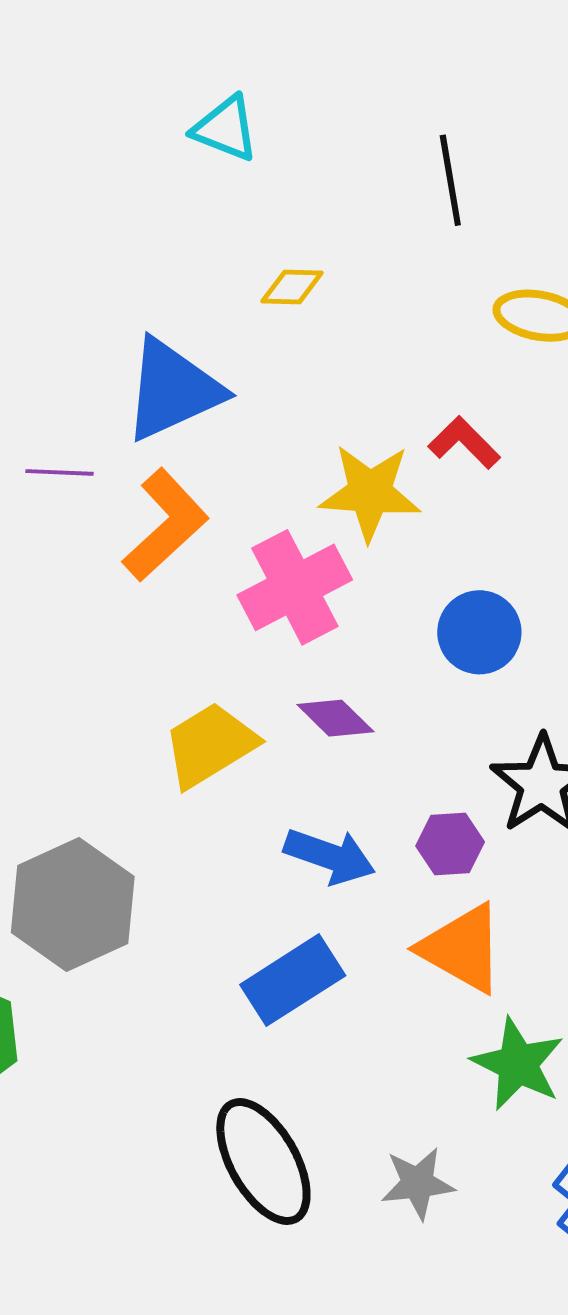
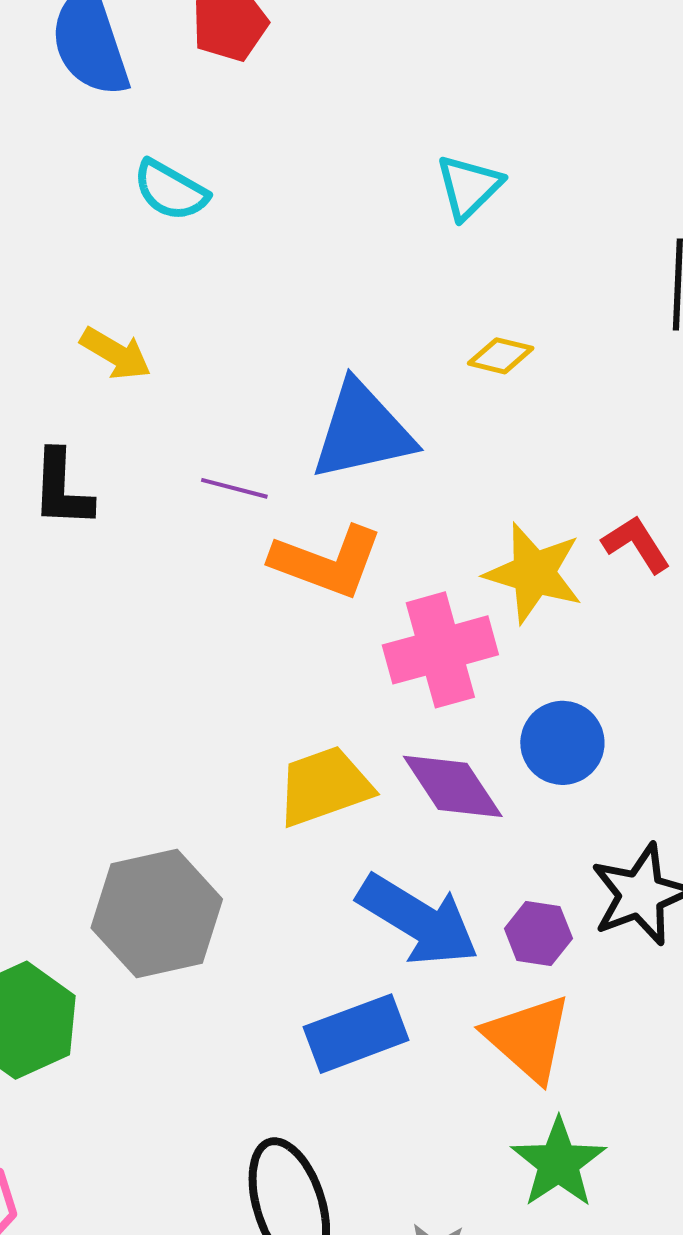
cyan triangle: (225, 128) -> (469, 187), turned 42
orange L-shape: (165, 525) -> (327, 562), turned 51
blue circle: (479, 632) -> (562, 743), moved
purple diamond: (335, 718) -> (453, 786), size x1.4
blue arrow: (330, 856) -> (418, 920), size x1.4

